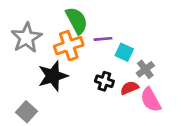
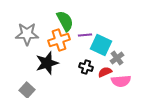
gray star: (26, 38) -> (27, 34), turned 30
cyan square: (124, 52) -> (101, 45), size x1.5
pink semicircle: (151, 100) -> (121, 81), turned -66

